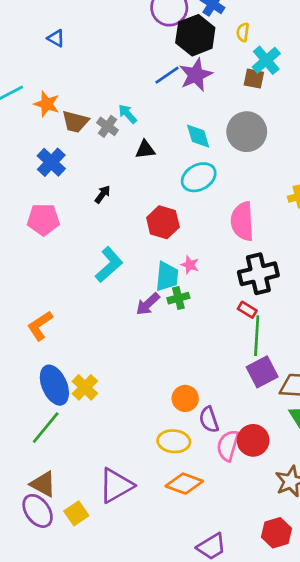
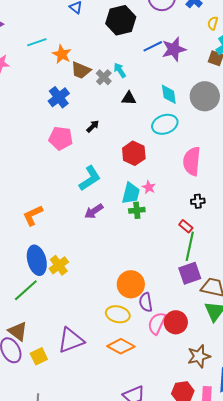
black hexagon: (195, 35) -> (121, 20), moved
pink pentagon: (43, 220) -> (61, 138), moved
black cross: (258, 274) -> (198, 201), size x0.5
purple arrow: (148, 304) -> (94, 211), moved
orange circle: (185, 398) -> (131, 284), size x1.4

